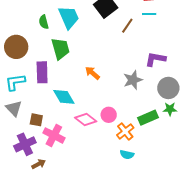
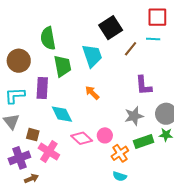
cyan trapezoid: (69, 17) -> (92, 56), moved
green semicircle: (44, 22) -> (48, 38), size x1.6
purple L-shape: (155, 59) -> (144, 85), moved, turned -110
gray star: (133, 80) -> (134, 116), moved

